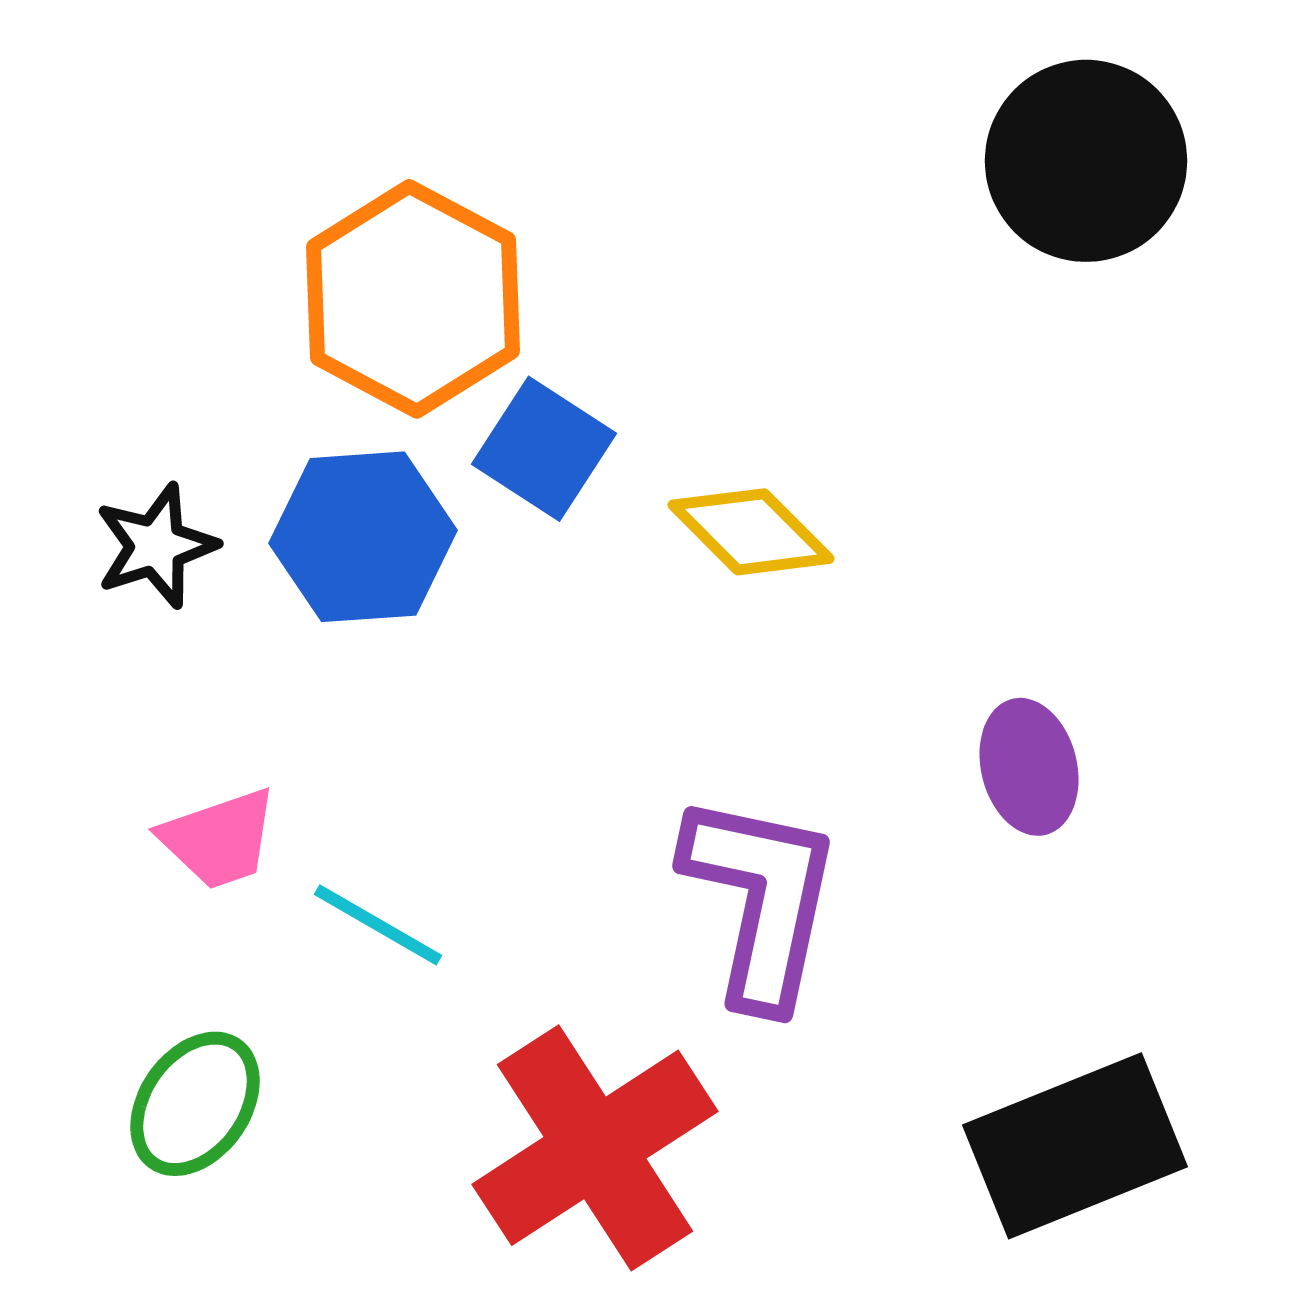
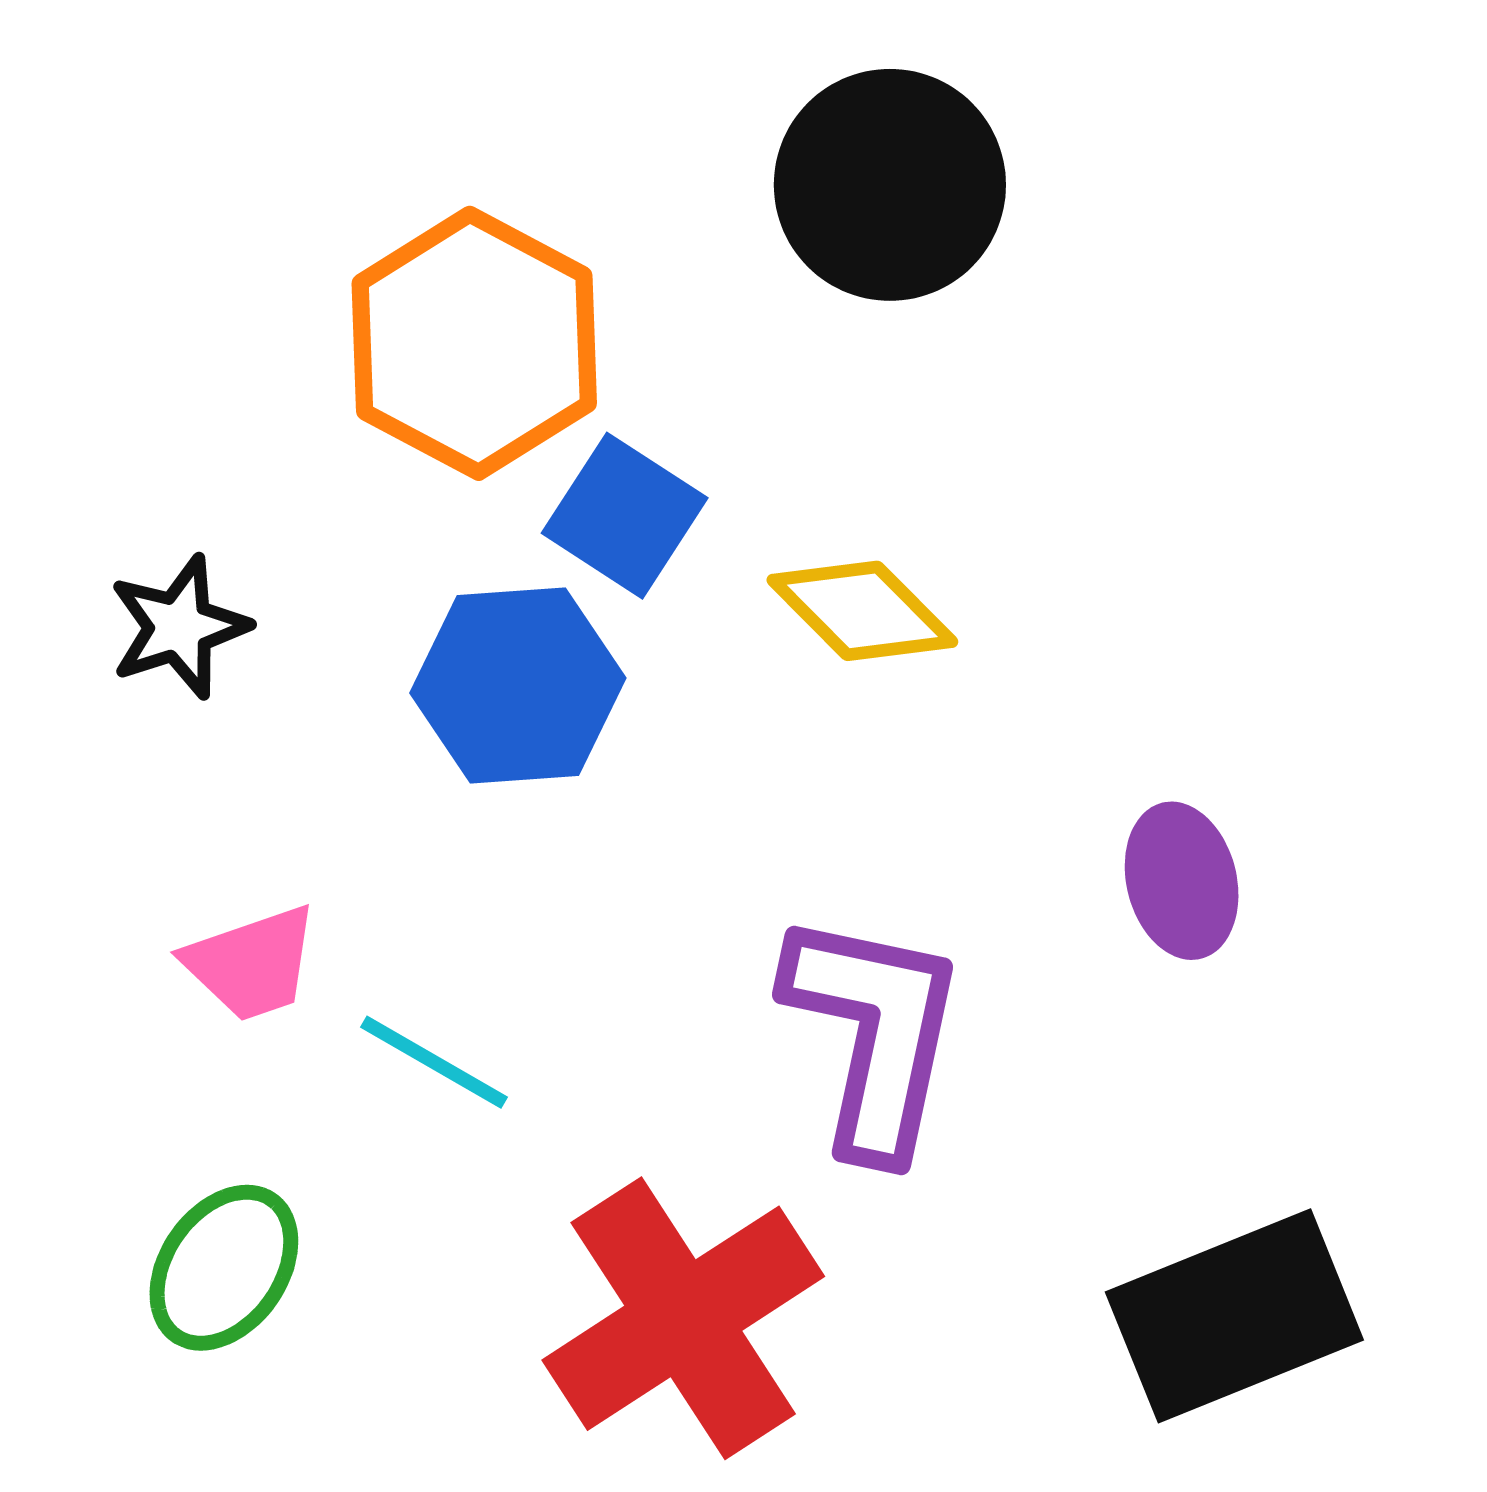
black circle: (1086, 161) -> (890, 185), moved
blue hexagon: (363, 537) -> (518, 686), moved

